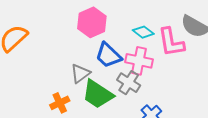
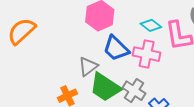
gray cross: (129, 83) -> (134, 91), moved

